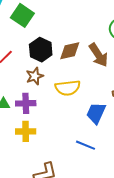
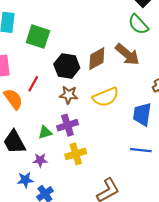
brown star: (35, 76) -> (69, 95), turned -30

